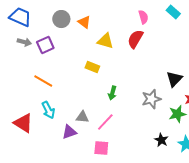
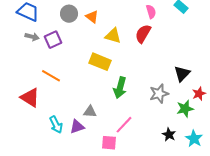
yellow rectangle: (92, 67) -> (100, 62), size x1.5
green arrow: (112, 93) -> (120, 88), size x1.5
cyan arrow: (48, 110) -> (56, 125), moved
pink line: (105, 122) -> (124, 125), moved
red triangle: (23, 123) -> (30, 98), moved

